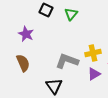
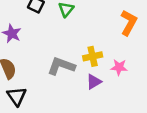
black triangle: (54, 86) -> (17, 96), moved

